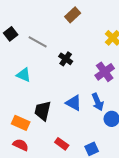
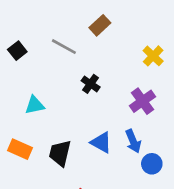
gray line: (38, 42) -> (64, 47), moved
cyan triangle: (24, 75) -> (35, 105), turned -35
orange rectangle: (21, 123) -> (20, 149), moved

